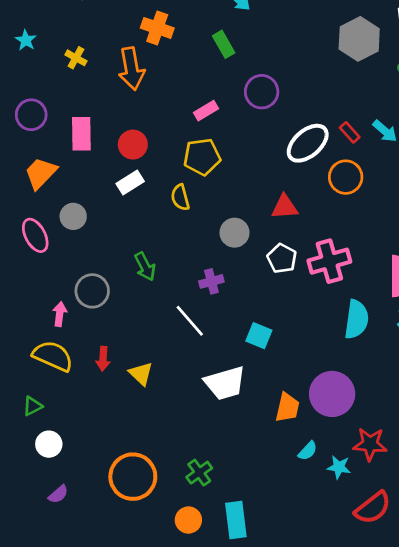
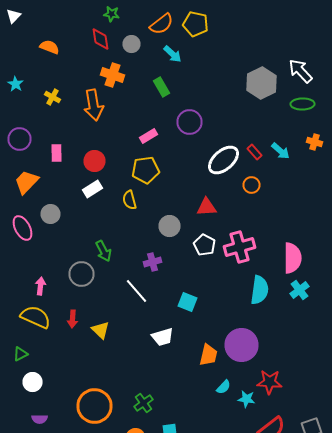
pink rectangle: (81, 134) -> (56, 153), size x0.7
orange circle: (346, 177) -> (252, 185), size x0.7
gray circle: (92, 291) -> (82, 274), moved
white trapezoid: (225, 383) -> (162, 337), size x0.7
purple semicircle: (58, 494) -> (40, 419), turned 42

